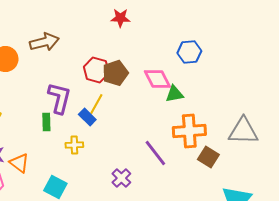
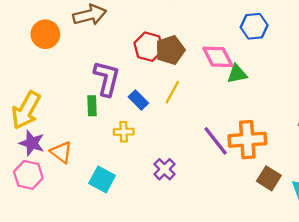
yellow line: (96, 104) -> (172, 92), moved
orange cross: (189, 131) -> (247, 140), moved
brown square: (208, 157) -> (269, 178), moved
purple cross: (121, 178) -> (164, 169), moved

